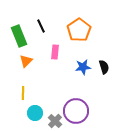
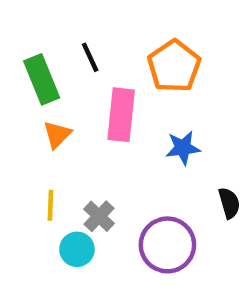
pink rectangle: (55, 52) -> (121, 115), size x1.6
black semicircle: (104, 67) -> (229, 203), moved
gray cross: (55, 121) -> (99, 216), moved

